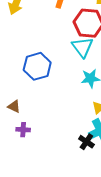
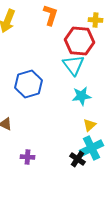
purple cross: (23, 130) -> (27, 157), moved

